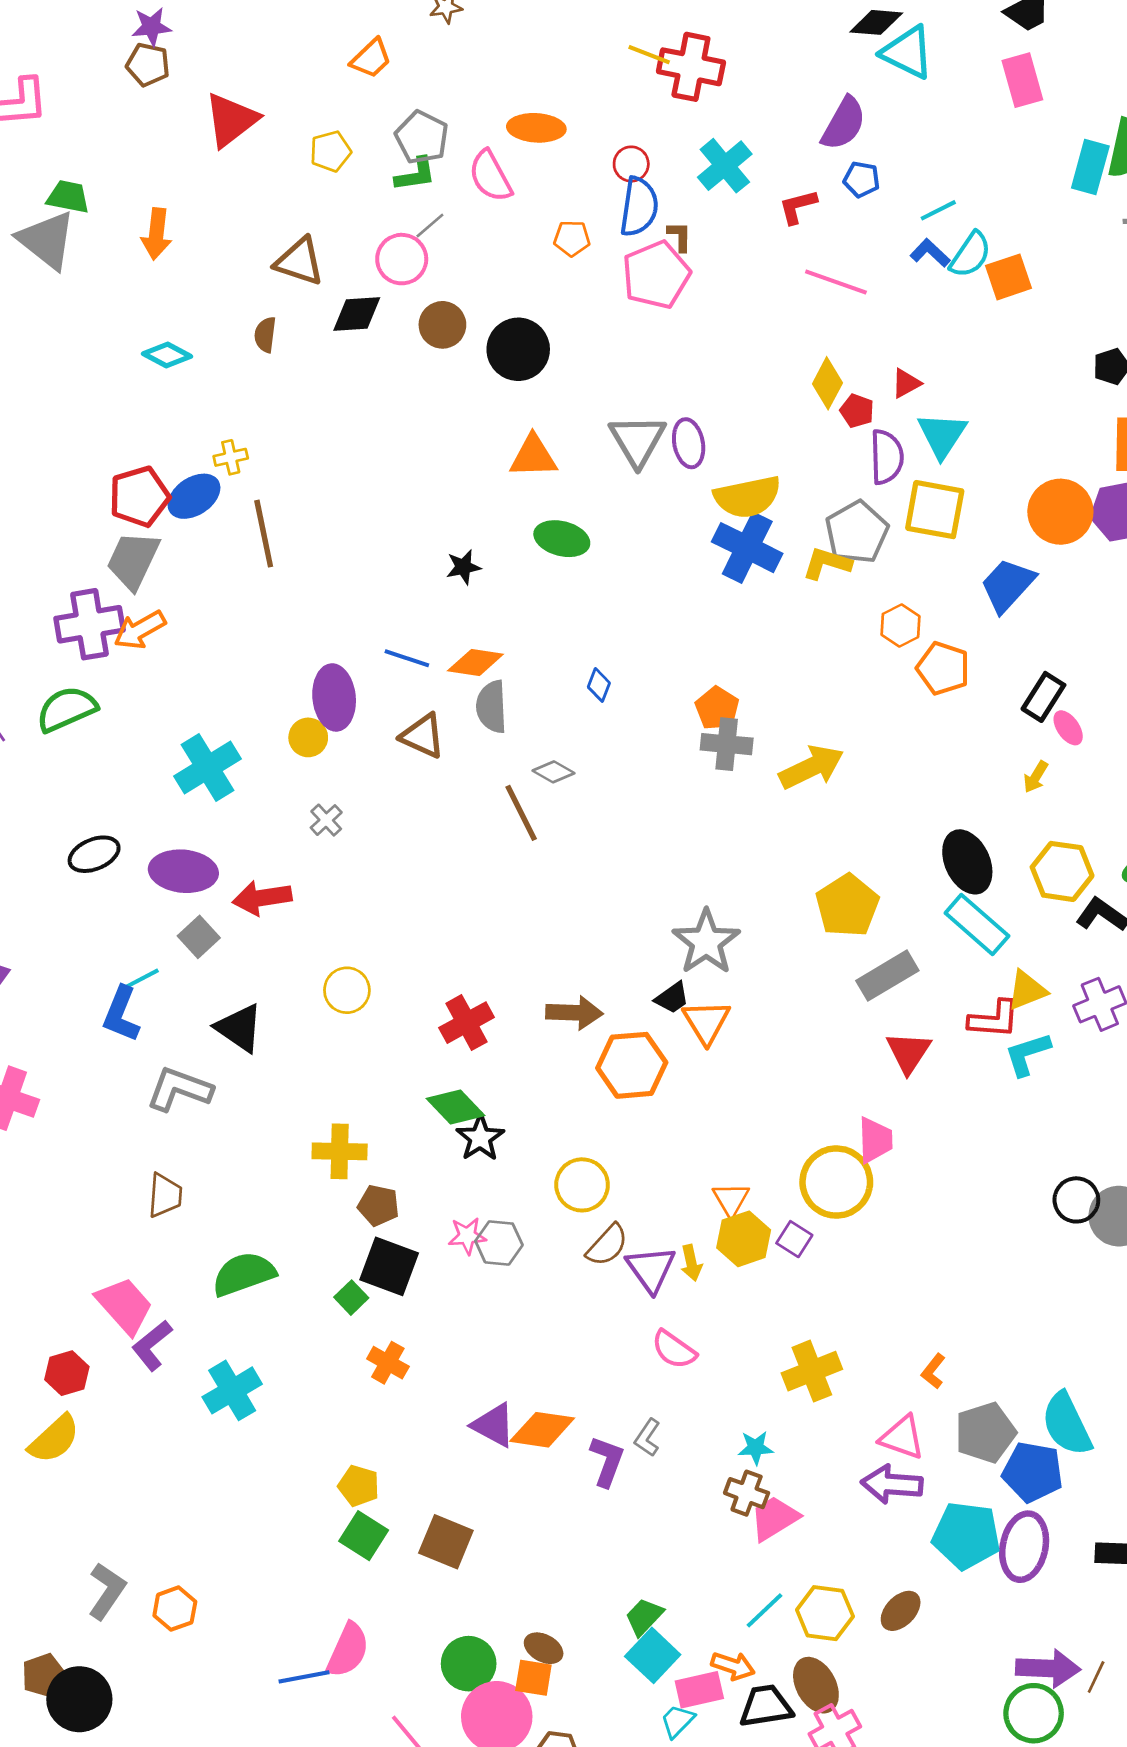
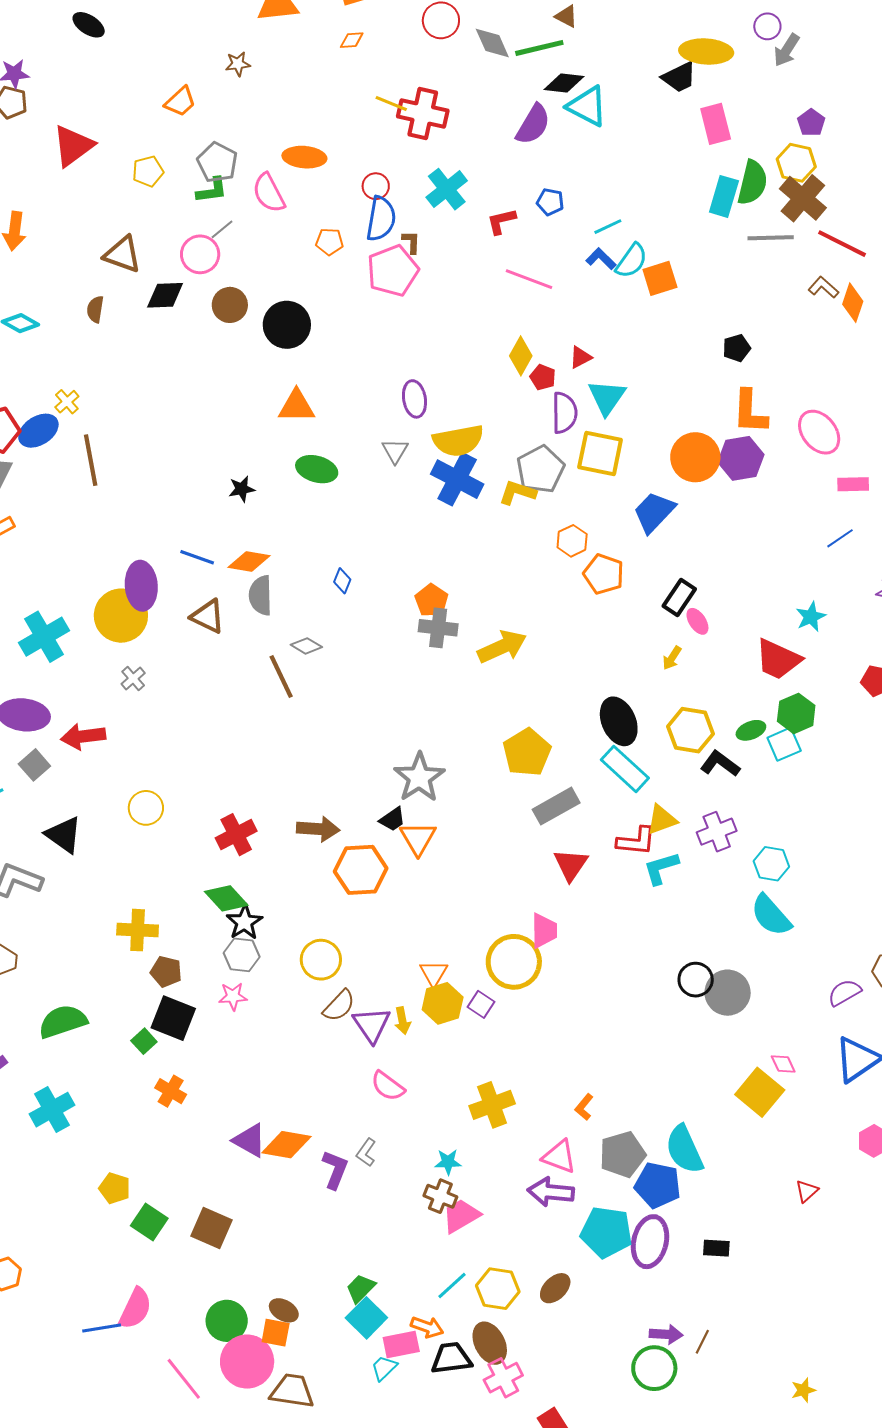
pink rectangle: (1022, 80) -> (716, 124), moved
purple semicircle: (844, 123) -> (533, 124), moved
gray triangle: (637, 440) -> (395, 451), moved, size x0.6
yellow cross: (231, 457) -> (67, 402), turned -30
yellow circle: (308, 737) -> (121, 616), size x1.8
gray hexagon: (499, 1243) -> (242, 955), moved
yellow pentagon: (359, 1486) -> (115, 1188), moved
purple arrow: (1048, 1668) -> (666, 1334), size x0.7

